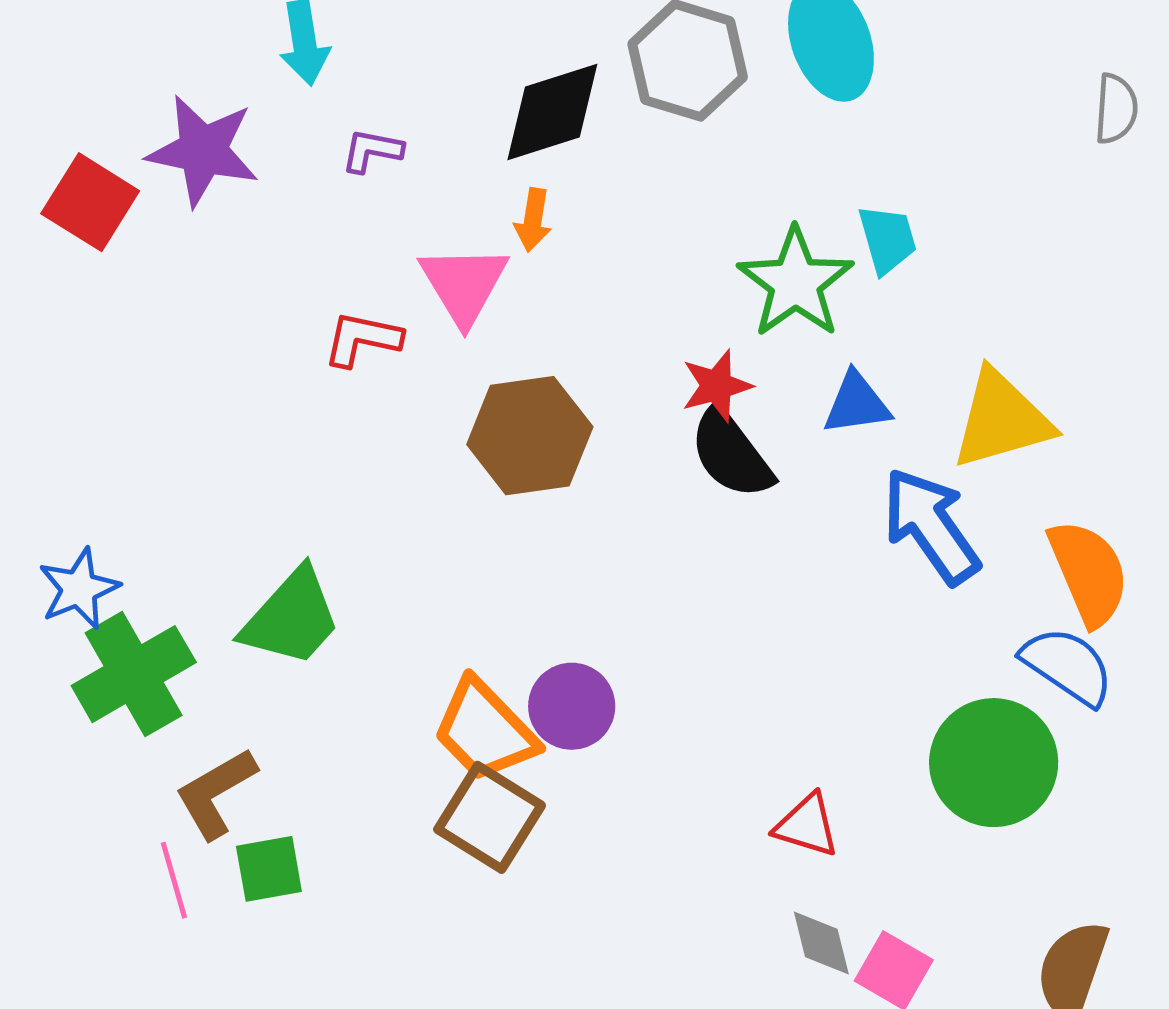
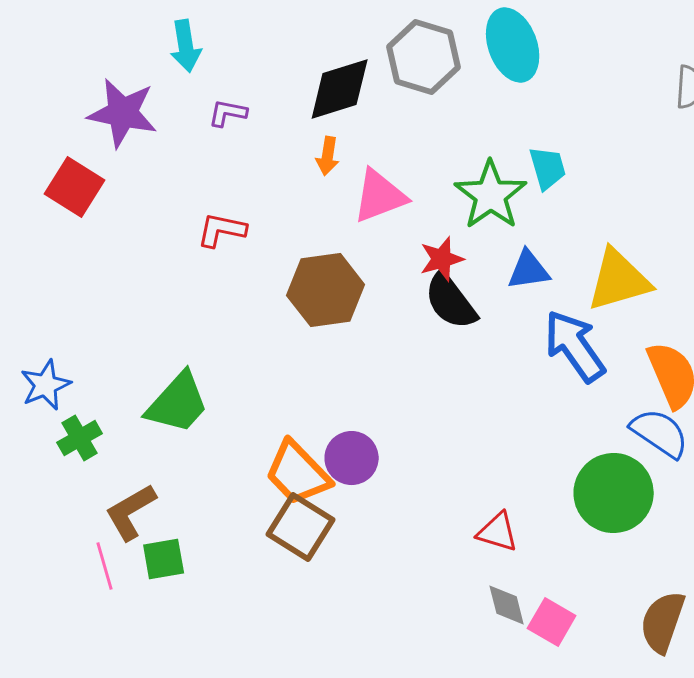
red square: (90, 202) -> (75, 187), moved
pink triangle: (464, 284) -> (380, 196), moved, turned 40
green cross: (134, 674) -> (80, 438), size x0.6

